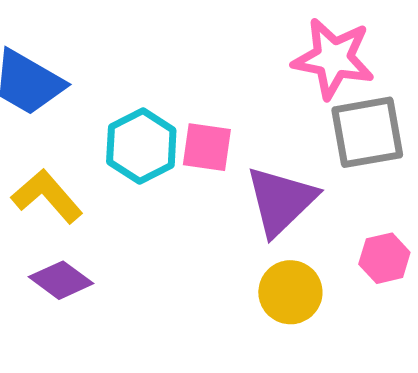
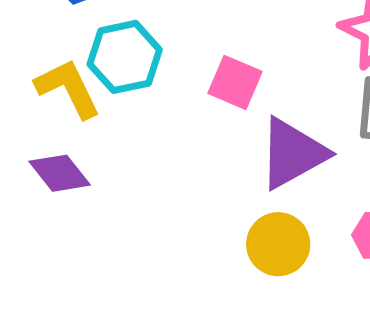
cyan hexagon: (141, 146) -> (125, 57), moved

